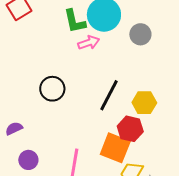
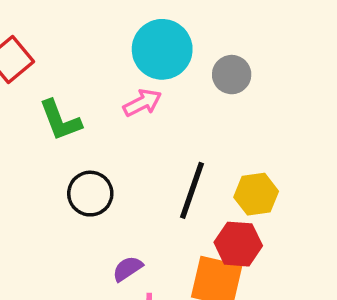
green L-shape: (75, 21) -> (60, 120), moved
purple semicircle: (14, 128) -> (127, 269), moved

